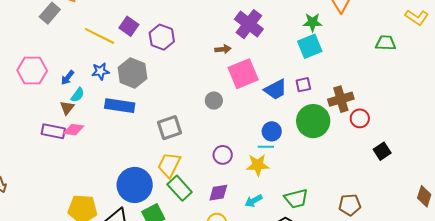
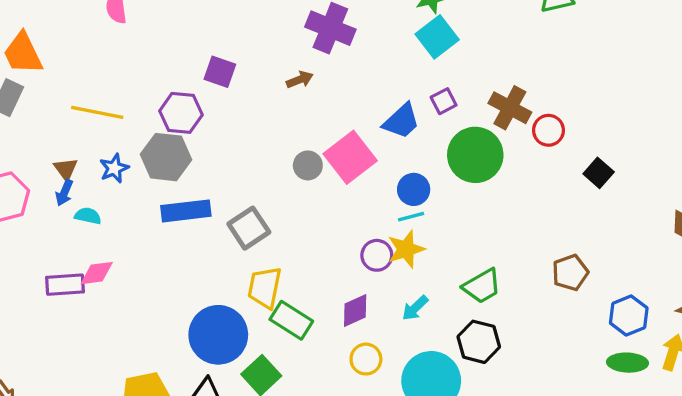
purple square: (129, 26) -> (220, 72), moved
purple hexagon: (162, 37) -> (181, 113), moved
pink square: (243, 74) -> (350, 157), moved
cyan semicircle: (78, 95) -> (88, 216), turned -98
brown cross: (341, 99) -> (510, 108), turned -30
blue rectangle: (120, 106) -> (186, 211), moved
brown triangle: (67, 108) -> (66, 169), moved
purple circle: (223, 155) -> (377, 255), moved

